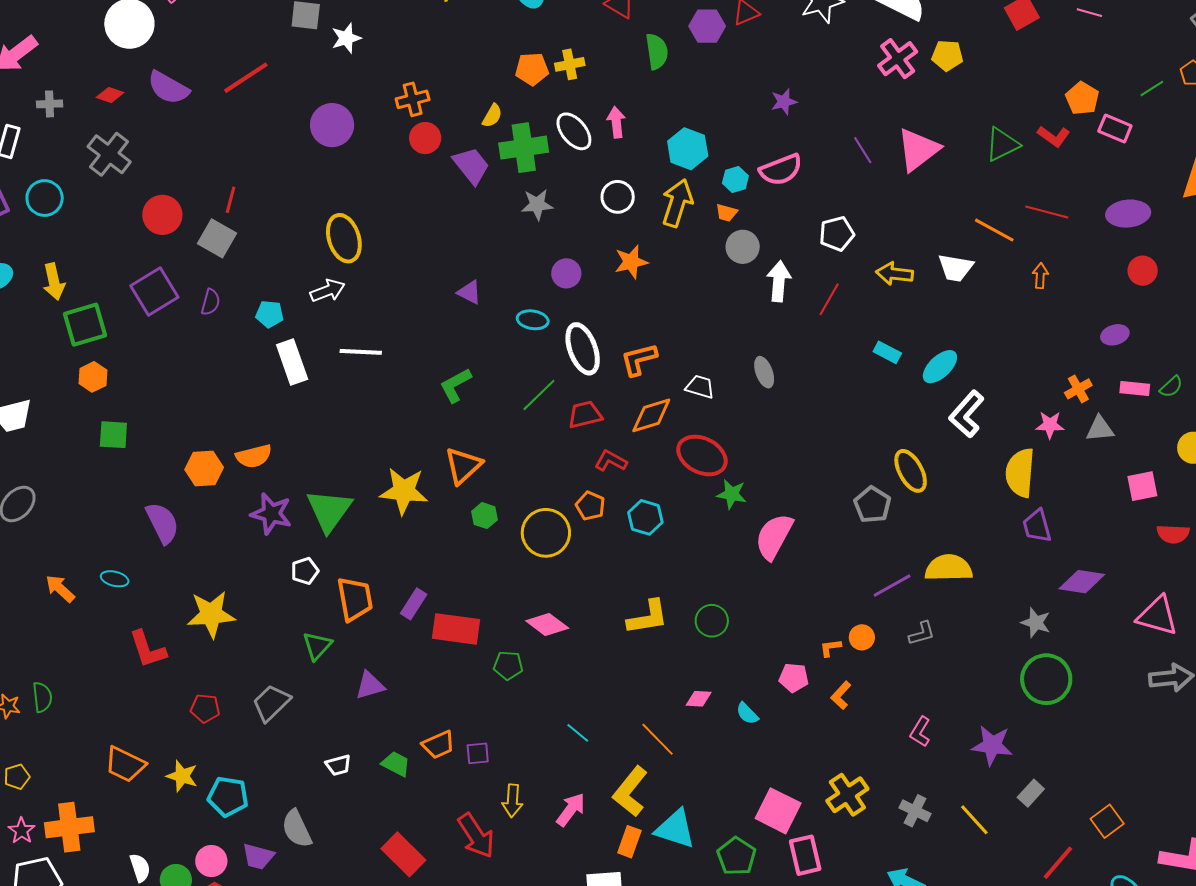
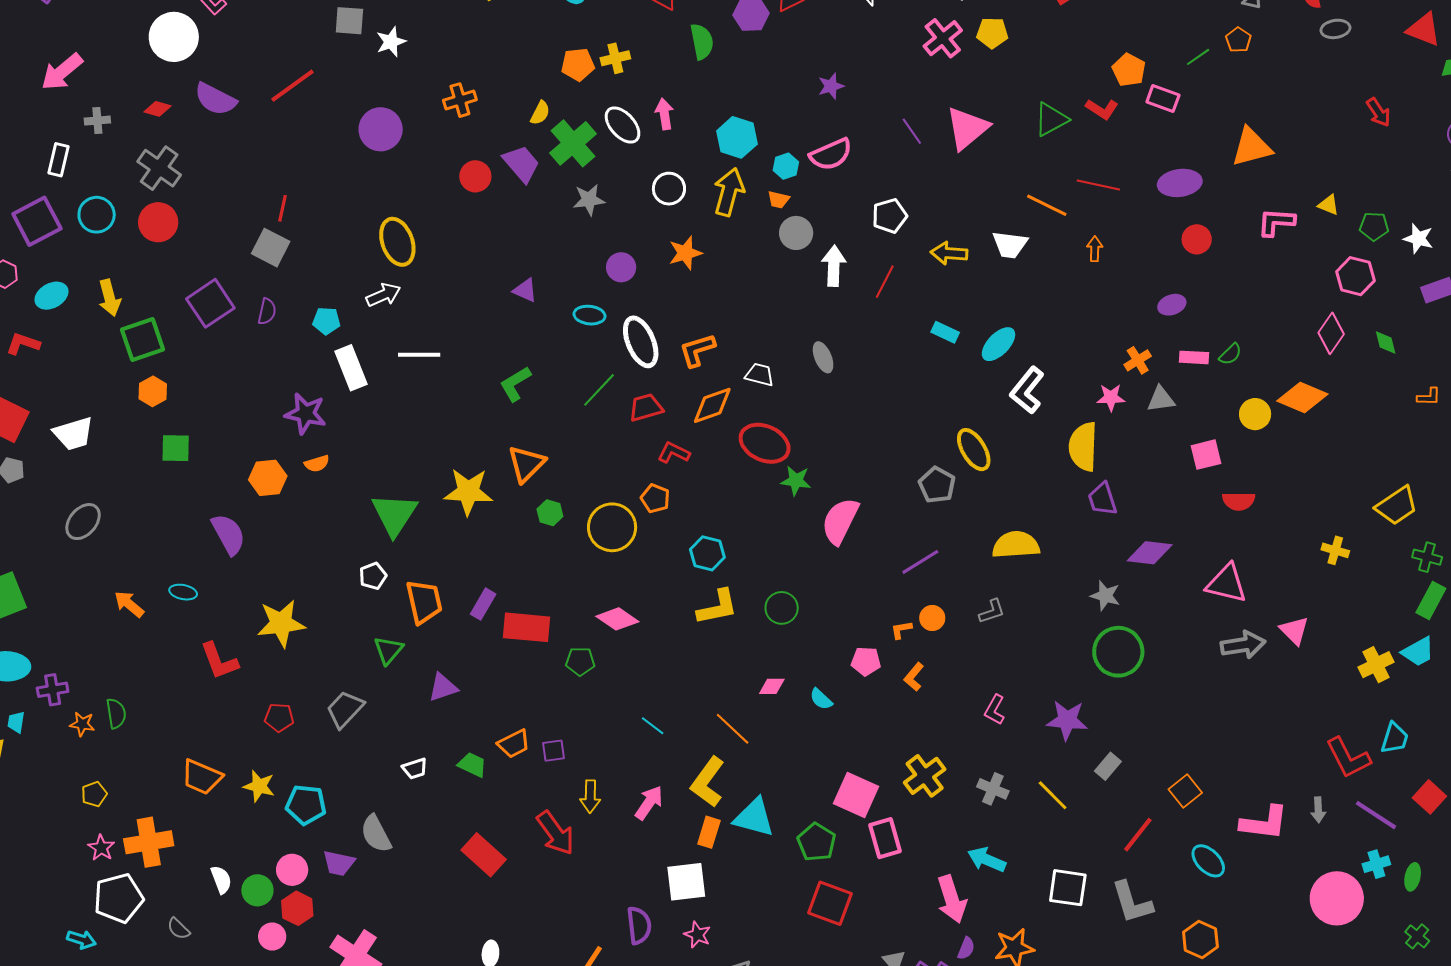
red circle: (425, 138) -> (475, 176), moved
green cross: (524, 148) -> (573, 143), turned -30
red circle: (162, 215) -> (158, 222), moved
orange semicircle: (254, 456) -> (317, 464), size x0.7
purple star: (271, 514) -> (306, 414), moved
cyan hexagon: (645, 517) -> (707, 553), moved
purple line: (892, 586) -> (920, 562), moved

